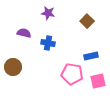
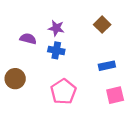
purple star: (48, 13) -> (56, 28), moved
pink pentagon: (72, 74) -> (63, 92), moved, turned 30

